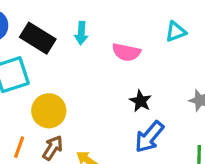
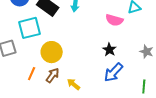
pink semicircle: (126, 52) -> (114, 20), moved

